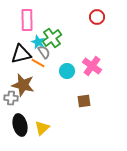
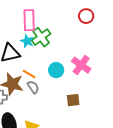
pink rectangle: (27, 20) -> (29, 20), moved
gray semicircle: (44, 52) -> (33, 87), moved
orange line: (38, 63) -> (29, 74), moved

